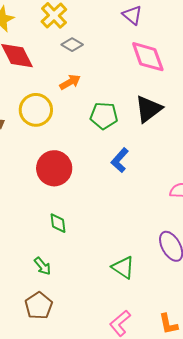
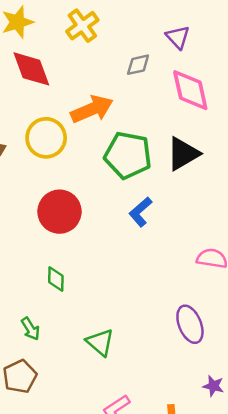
gray diamond: (72, 45) -> (138, 65), moved, turned -50
orange arrow: (70, 82) -> (92, 109), size x1.6
green pentagon: (104, 116) -> (128, 155), size x1.4
green triangle: (123, 268) -> (100, 342), moved

